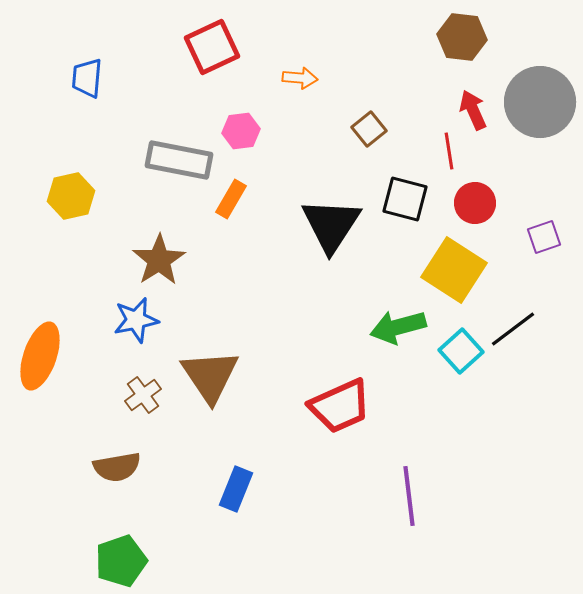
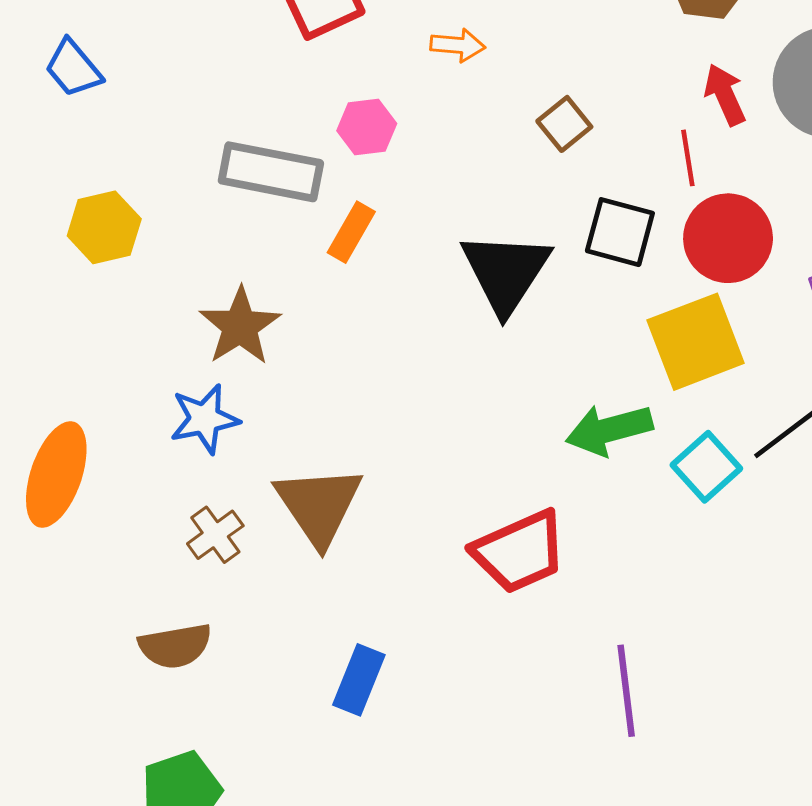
blue trapezoid: (87, 78) -> (73, 68), moved, turned -45
red circle: (475, 203) -> (728, 238), size x1.4
yellow square: (454, 270) -> (696, 342), turned 36

